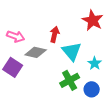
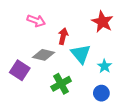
pink arrow: (16, 36) -> (36, 21), moved
green cross: (70, 80) -> (61, 84), moved

